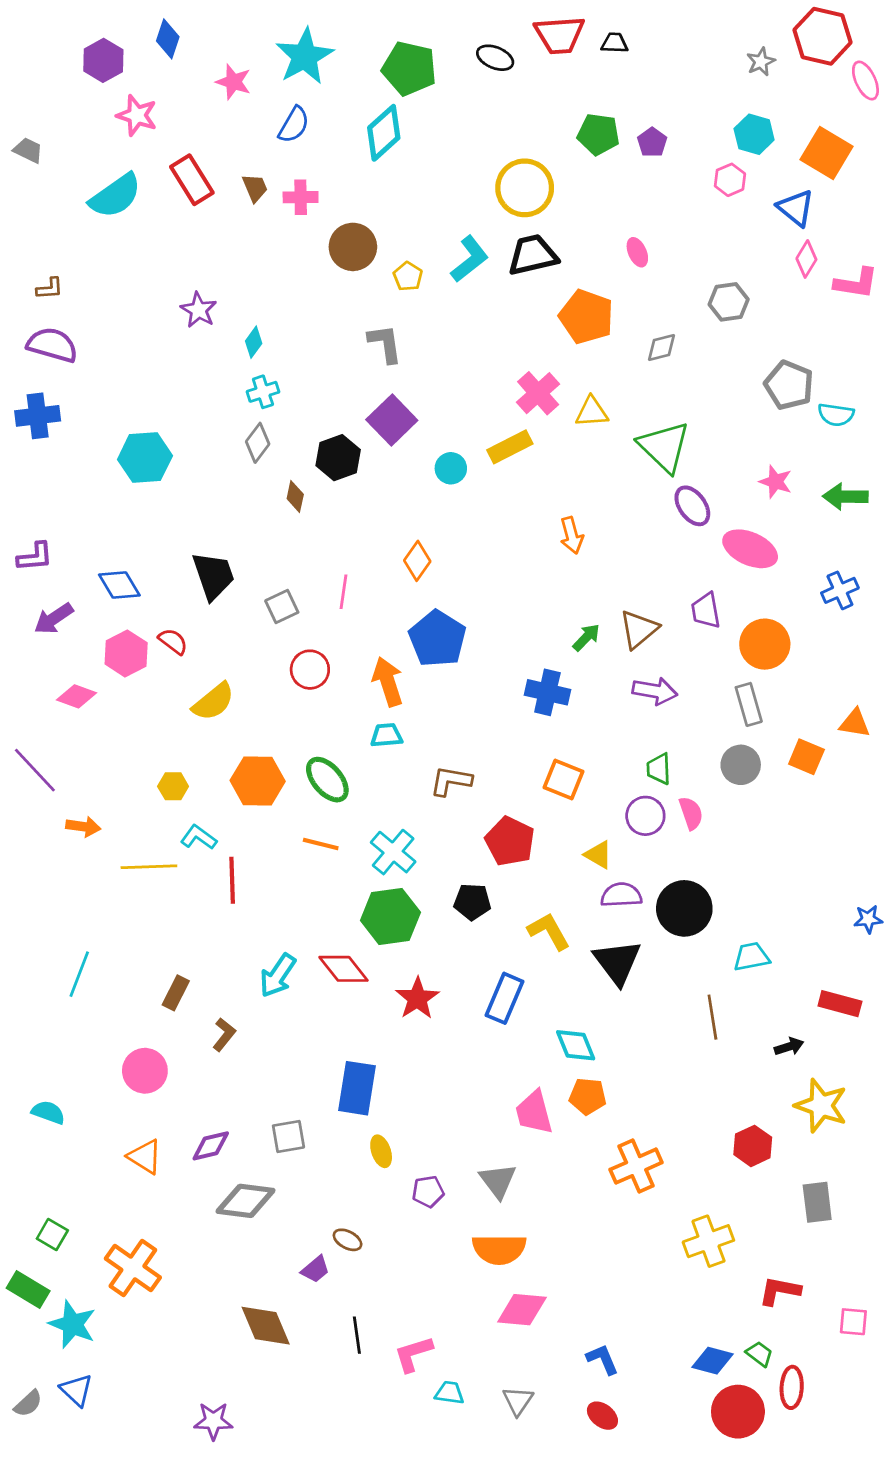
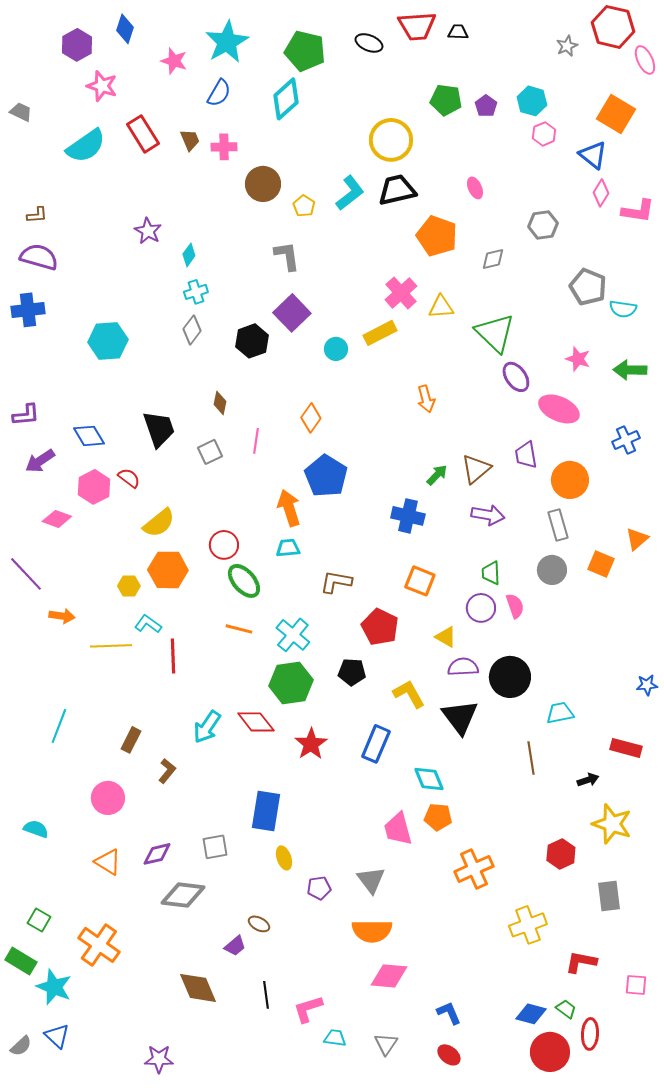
cyan hexagon: (754, 134) -> (532, 101), moved
brown diamond: (295, 496) -> (220, 403), moved
red circle: (310, 670) -> (224, 545), moved
orange triangle: (855, 723) -> (637, 539), turned -50
orange hexagon: (258, 781) -> (168, 570), moved

